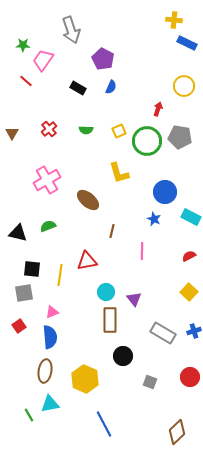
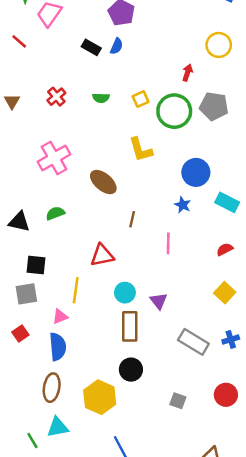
red line: (26, 81) -> (19, 41), moved
blue semicircle: (111, 87) -> (117, 46), moved
yellow line: (60, 275) -> (76, 290), moved
black circle: (123, 356) -> (131, 370), moved

